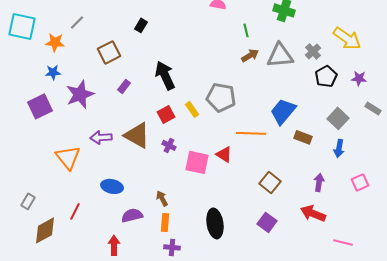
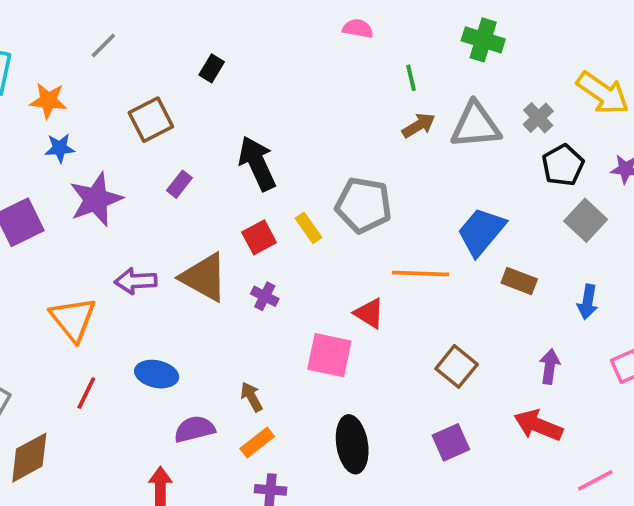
gray line: (77, 22) -> (103, 46), moved
blue star: (53, 72) -> (60, 148), moved
gray square: (338, 118) -> (586, 220), moved
pink square: (197, 162) -> (329, 355), moved
red line: (75, 211) -> (86, 393), moved
orange rectangle: (165, 222) -> (257, 442), turned 48
purple square: (267, 222) -> (451, 442), turned 30
pink line: (343, 242) -> (595, 480), turned -42

